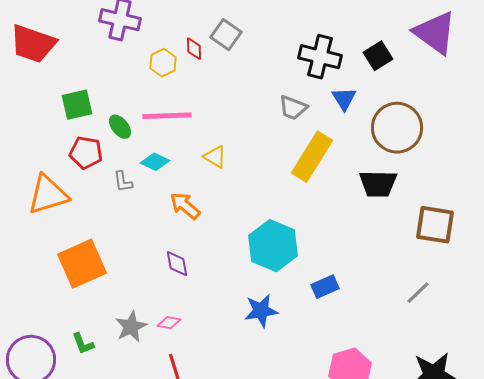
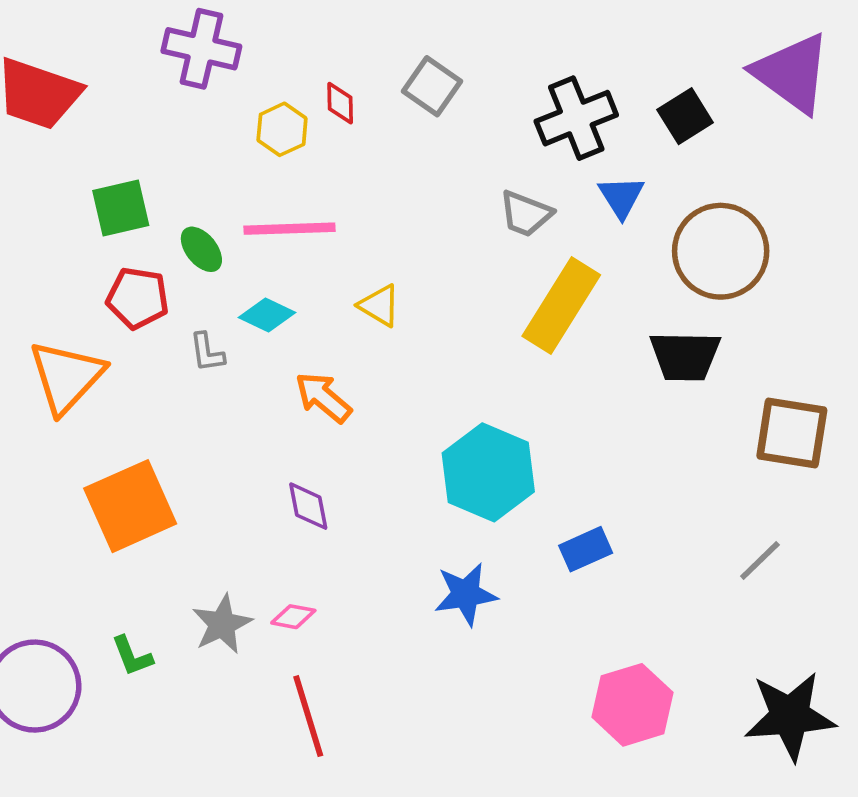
gray square: (226, 35) -> (432, 86), moved
black cross: (320, 57) -> (576, 118), turned -36
orange triangle: (48, 195) -> (66, 377), turned -30

